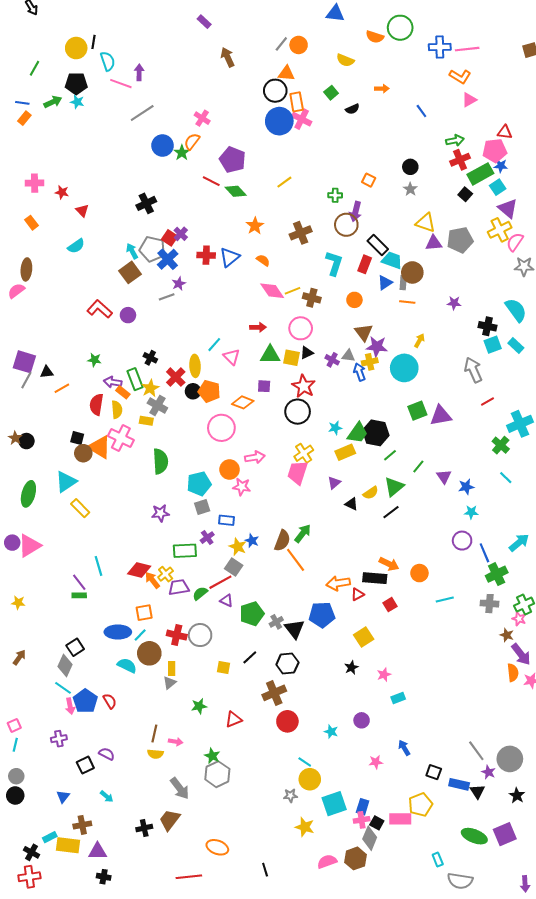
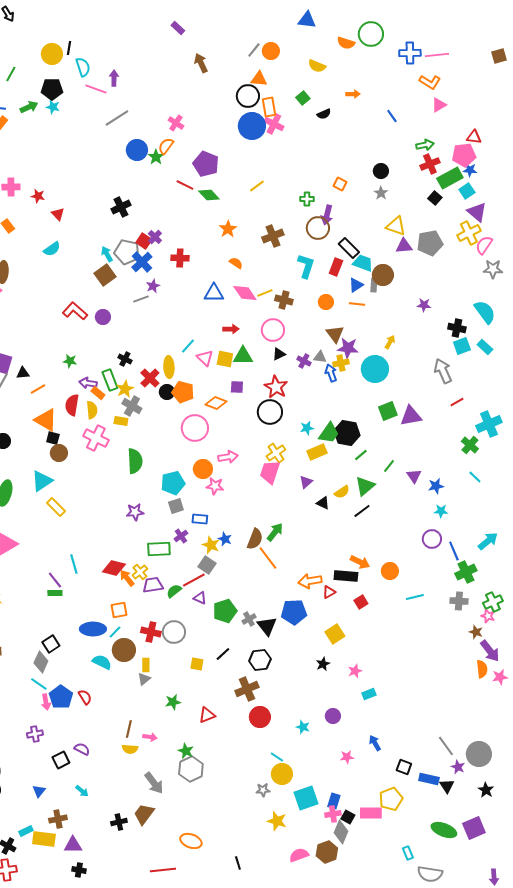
blue triangle: (230, 257) -> (214, 293), moved, turned 40
orange line: (407, 302) -> (357, 304), moved
yellow square: (291, 358) -> (225, 359), moved
orange triangle: (100, 447) -> (46, 420), moved

